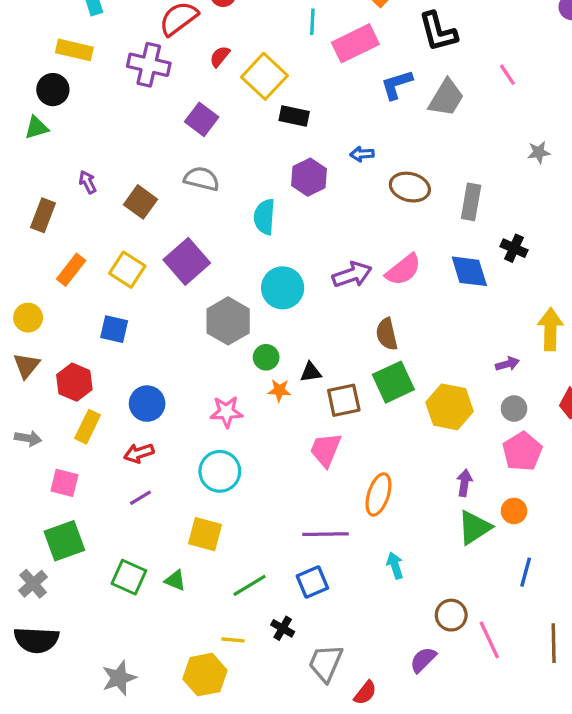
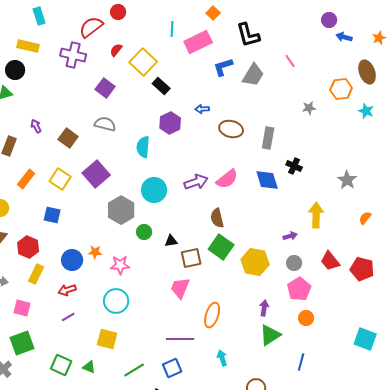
black rectangle: (294, 116) -> (161, 86), turned 30
green square: (393, 382) -> (221, 247), turned -30
orange star: (279, 390) -> (95, 252), moved
orange circle: (514, 511) -> (306, 318), moved

